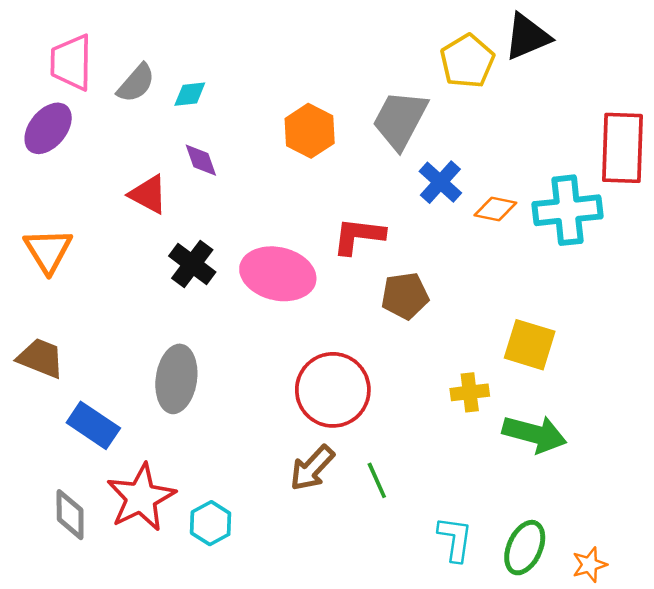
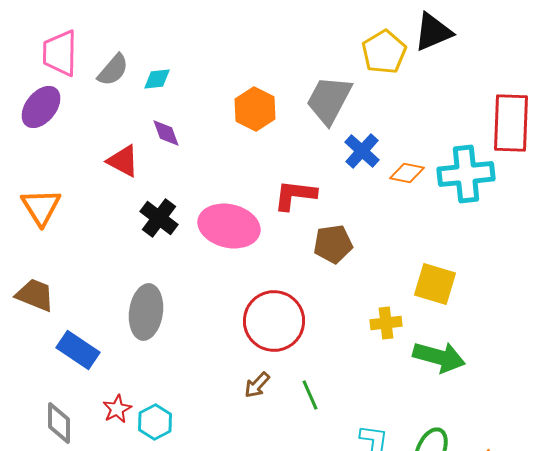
brown arrow: (312, 468) -> (257, 385), size x0.7
red star: (141, 497) -> (117, 409), size x0.5
cyan hexagon: (211, 523) -> (155, 422), moved

